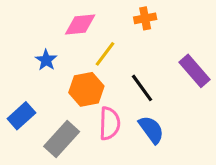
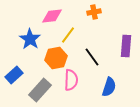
blue star: (46, 60) -> (30, 39), size x1.5
purple rectangle: (195, 71) -> (126, 46), turned 45
blue semicircle: (151, 130) -> (109, 87), moved, turned 54

